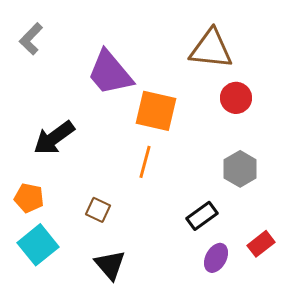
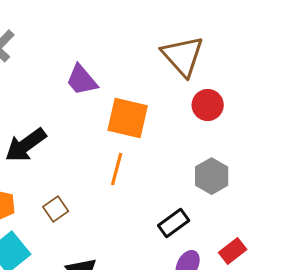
brown triangle: (211, 49) -> (183, 56), turned 42
purple trapezoid: (110, 73) -> (82, 80), size x0.7
brown square: (98, 210) -> (56, 209), moved, turned 30

